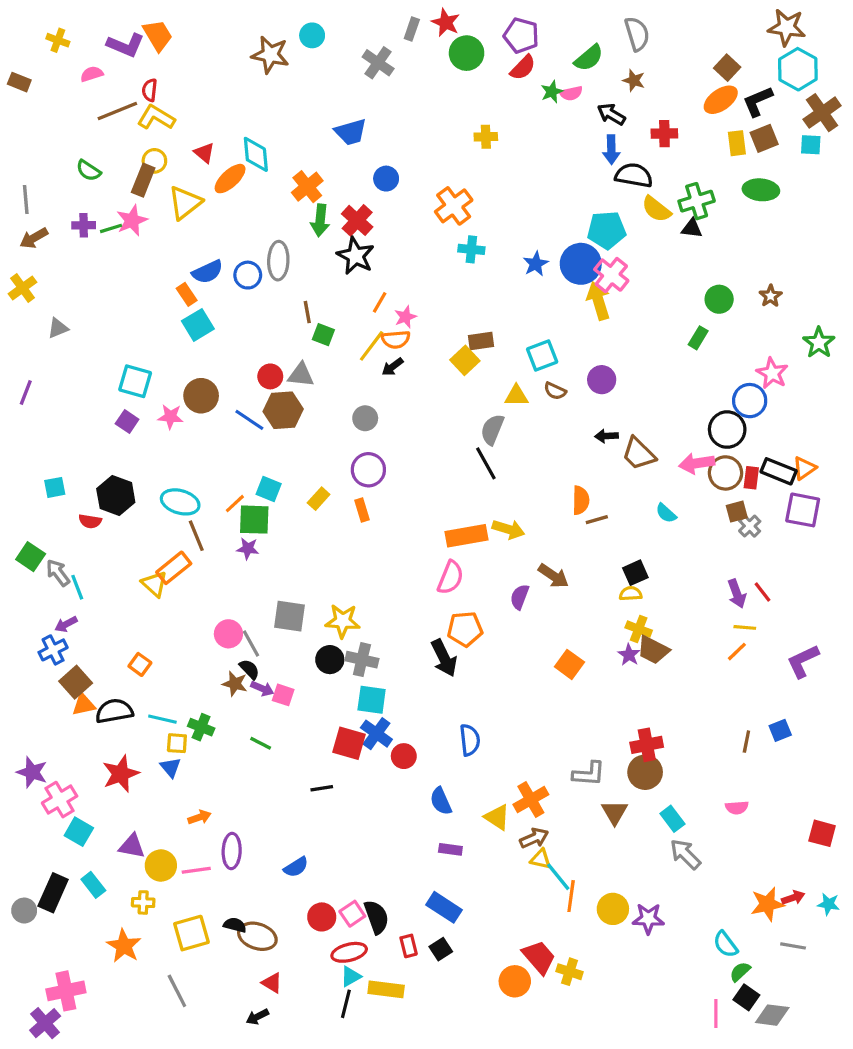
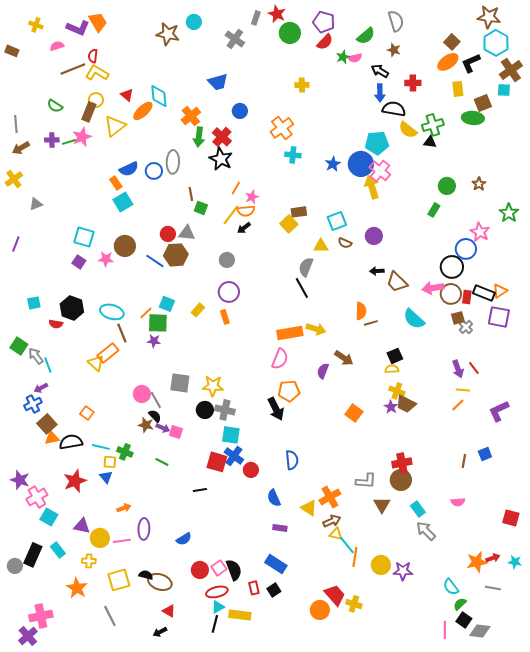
brown square: (764, 138) -> (483, 103), moved
cyan semicircle: (666, 513) -> (414, 319), size x1.6

